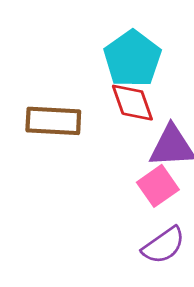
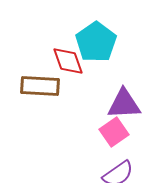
red diamond: (132, 103) -> (68, 61), moved

